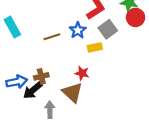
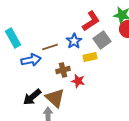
brown cross: (41, 76) -> (63, 70), moved
blue arrow: (17, 82) -> (31, 60), moved
brown triangle: (72, 92) -> (55, 98), moved

